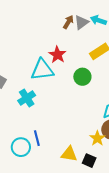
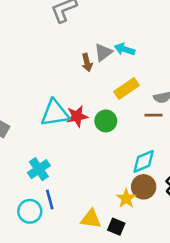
brown arrow: (68, 22) -> (87, 62), moved, turned 136
red star: (57, 55) -> (77, 116), moved, turned 30
cyan cross: (27, 98) -> (39, 169), moved

